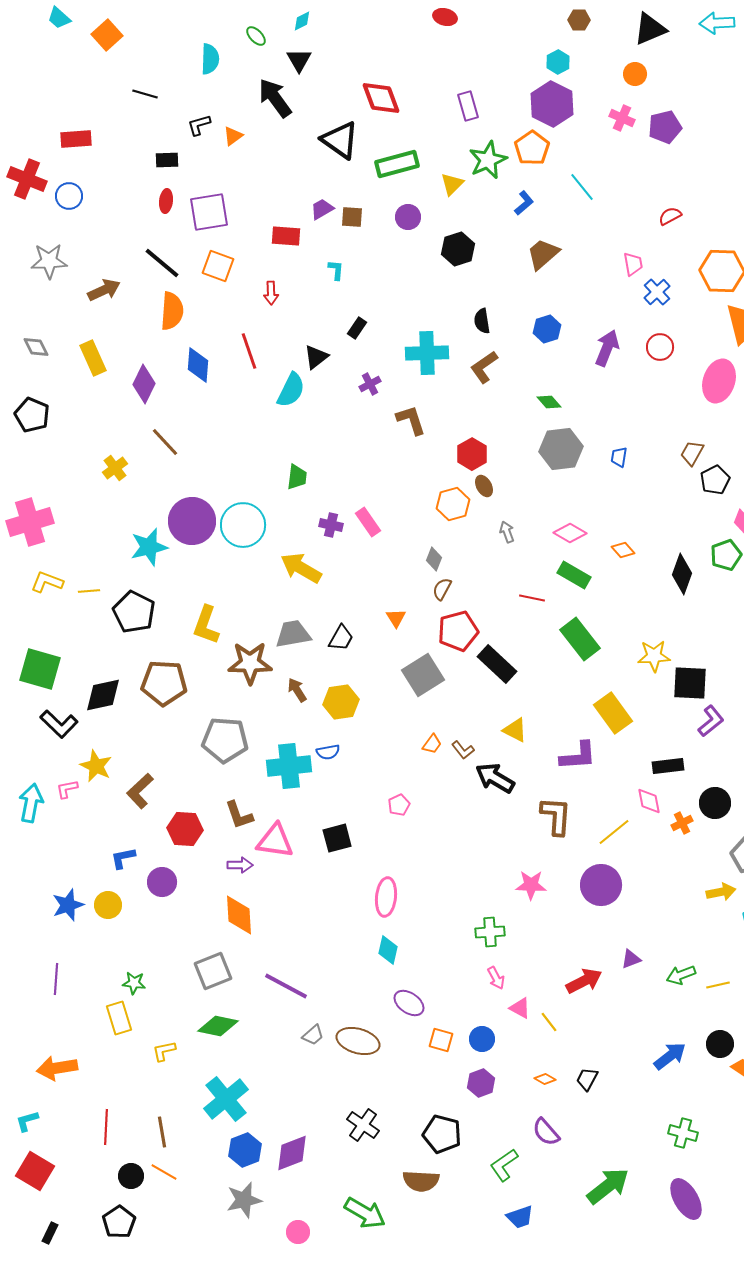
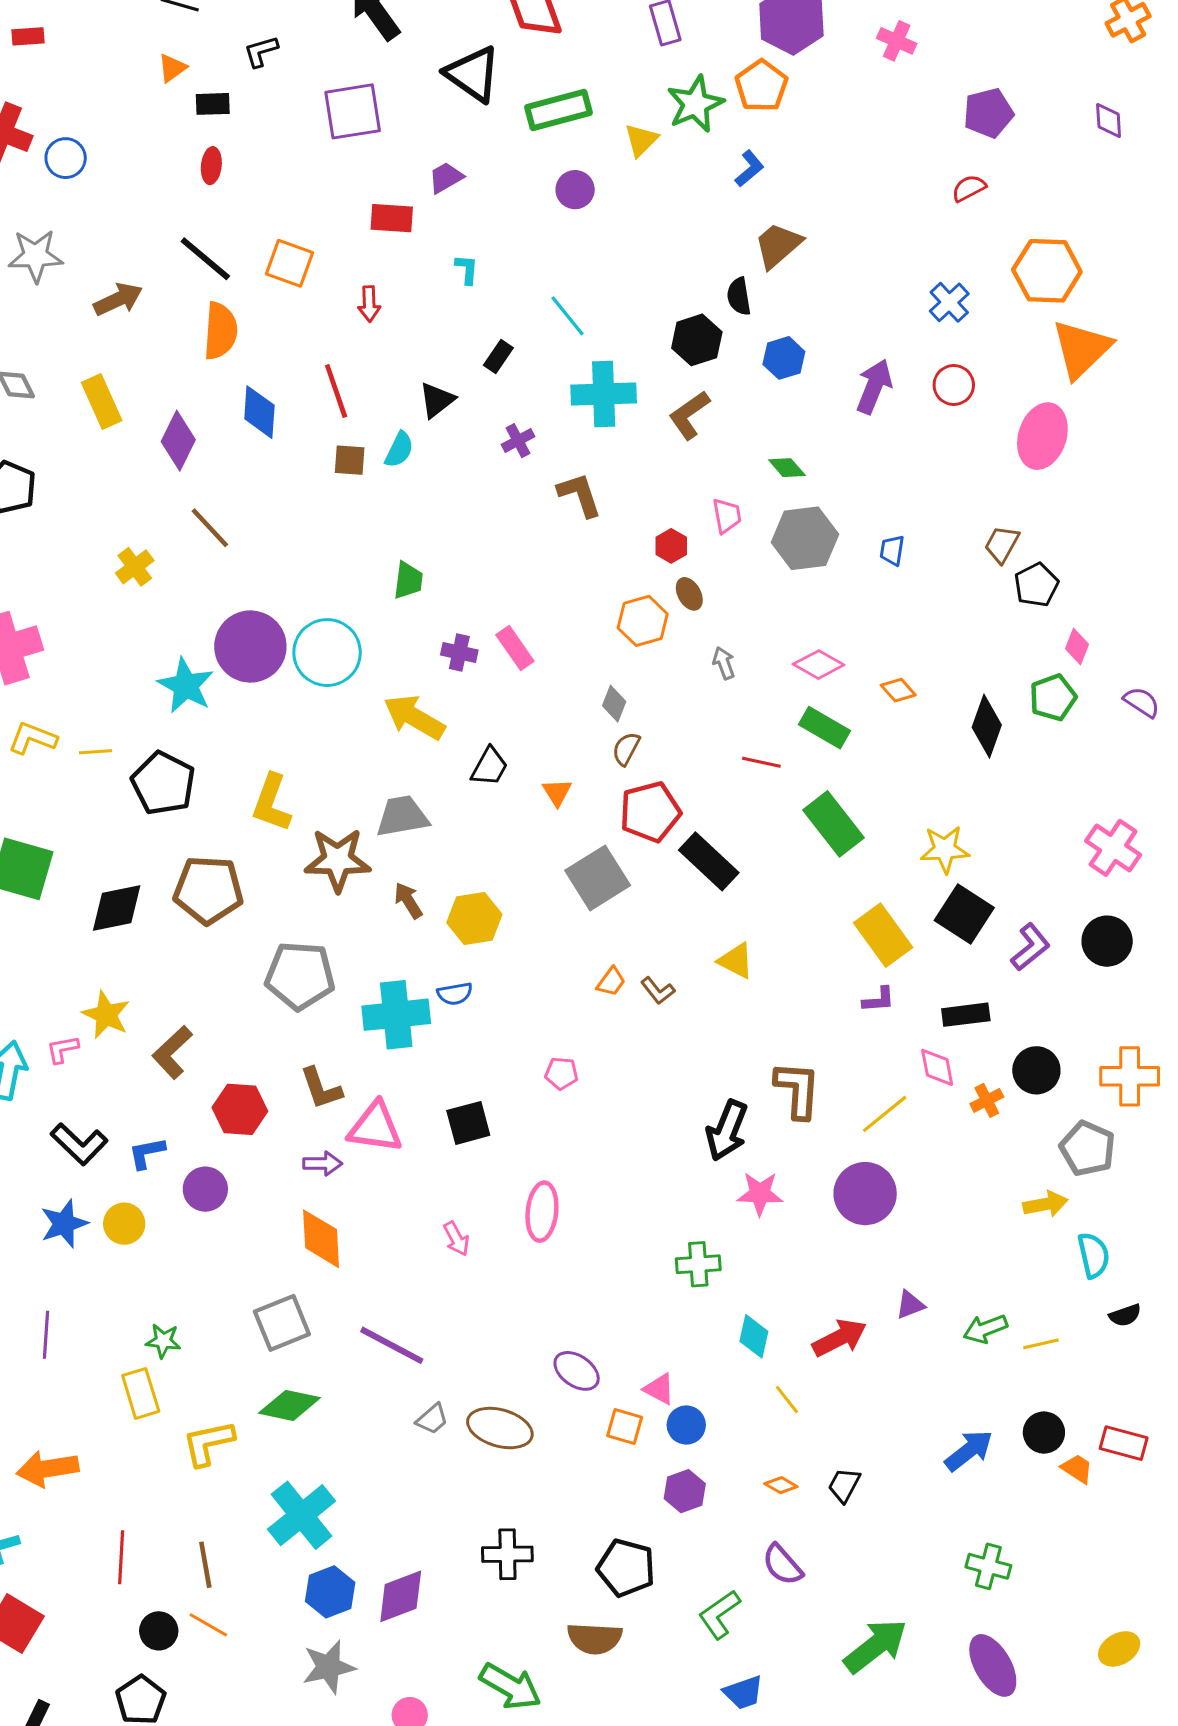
purple pentagon: (665, 127) -> (988, 113), moved
orange triangle: (233, 136) -> (172, 68), moved
red rectangle: (76, 139) -> (28, 36), moved, size x0.7
cyan line: (582, 187) -> (568, 316), moved
purple square: (209, 212) -> (353, 111), moved
brown square: (352, 217) -> (350, 460), moved
black hexagon: (458, 249) -> (697, 340), moved
pink trapezoid: (633, 264) -> (727, 516), moved
black semicircle: (482, 321) -> (739, 296), moved
cyan semicircle: (291, 390) -> (399, 450), size x0.7
red hexagon: (472, 454) -> (671, 546), size x0.7
cyan star: (149, 547) -> (186, 686), turned -30
black trapezoid: (341, 638) -> (489, 767), moved
black square: (690, 683) -> (964, 914), moved, turned 30
black L-shape: (59, 724) -> (79, 1144), moved
purple L-shape: (578, 756) -> (879, 1000), moved, size x0.6
black arrow: (495, 778) -> (727, 1130), moved, turned -99
pink pentagon: (399, 805) -> (562, 1073), turned 30
cyan diamond: (388, 950) -> (754, 1336), moved
pink arrow: (496, 978) -> (456, 1239), moved
pink triangle: (520, 1008) -> (659, 1389), moved
yellow L-shape: (164, 1051) -> (208, 1443), size x1.5
black cross: (363, 1125) -> (507, 1554), turned -36

